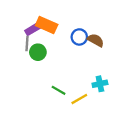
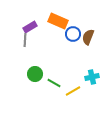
orange rectangle: (47, 25) -> (58, 21), moved
brown semicircle: (96, 40) -> (88, 37), turned -98
green circle: (38, 52) -> (35, 74), moved

